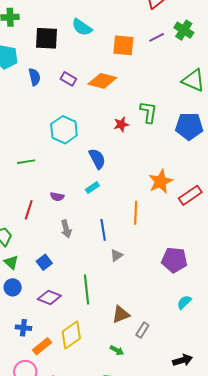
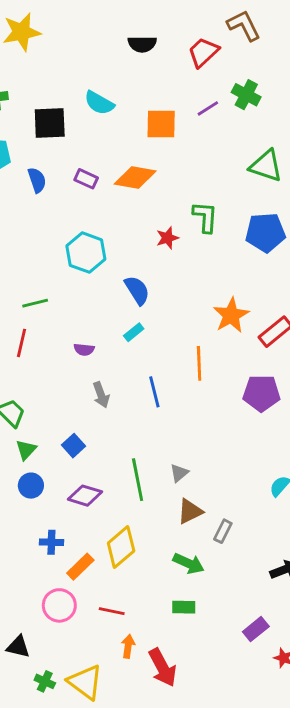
red line: (29, 210) -> (22, 343), moved
gray triangle: (116, 255) -> (179, 473), moved
purple pentagon: (174, 260) -> (261, 393), moved
green triangle: (11, 262) -> (26, 450), turned 35
green arrow: (117, 350) -> (189, 563), size x1.5

